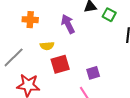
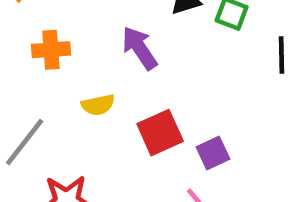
red square: (60, 64) -> (160, 133), moved

